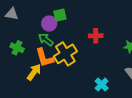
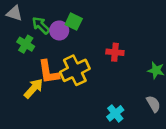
green square: (60, 15) -> (74, 22), turned 32
green arrow: (46, 40) -> (41, 25), moved
green cross: (17, 48) -> (26, 44), moved

